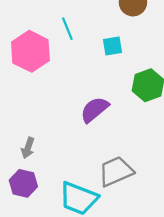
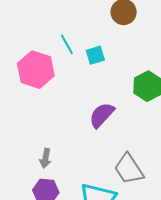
cyan square: (113, 46) -> (95, 55), moved
gray trapezoid: (116, 171) -> (129, 169), turned -92

